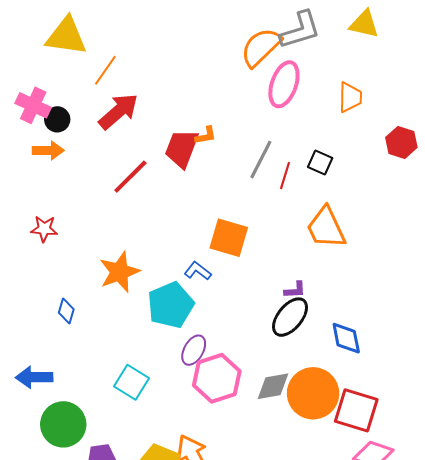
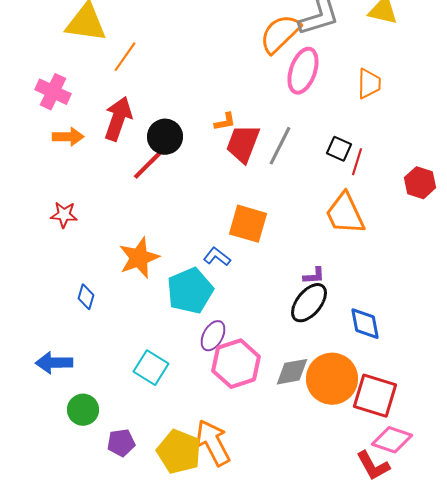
red arrow: (118, 111) -> (118, 119), moved, turned -30
black circle: (57, 119) -> (165, 137), moved, size x1.4
red hexagon: (401, 142) -> (420, 183), moved
red trapezoid: (182, 148) -> (243, 144), moved
red line: (285, 176) -> (357, 162), moved
green circle: (63, 424) -> (83, 410), size x0.7

